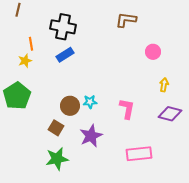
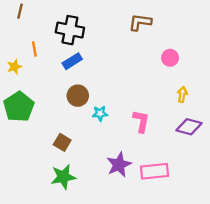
yellow star: (25, 61) -> (14, 67), moved
brown circle: (70, 106) -> (78, 96), moved
purple star: (91, 136) -> (119, 165), moved

